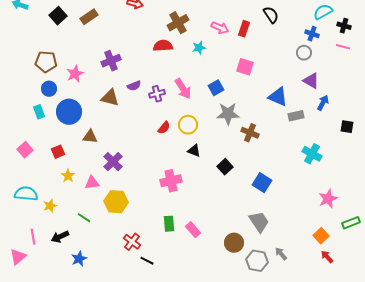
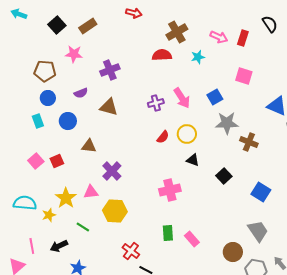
pink star: (75, 74) -> (74, 54), moved, turned 30
purple semicircle: (134, 86) -> (81, 93), moved
blue circle: (69, 112) -> (68, 121), size x0.7
pink square: (25, 150) -> (36, 161), moved
yellow star: (68, 176) -> (66, 198), moved, size x1.5

